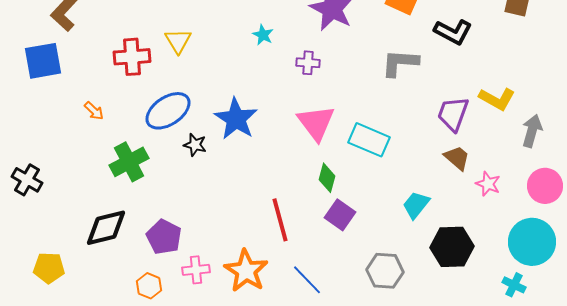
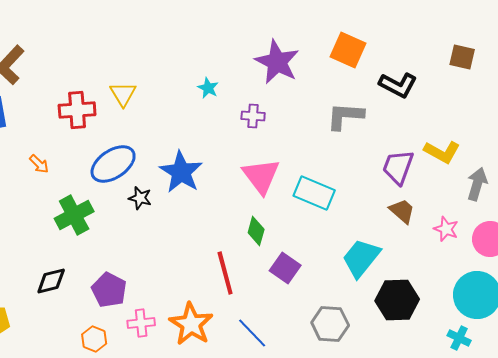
green diamond: (327, 178) -> (256, 231), moved
pink star: (488, 184) -> (446, 229), moved
cyan trapezoid: (416, 205) -> (361, 258), size x1.4
black diamond: (106, 228) -> (51, 281), size x0.7

